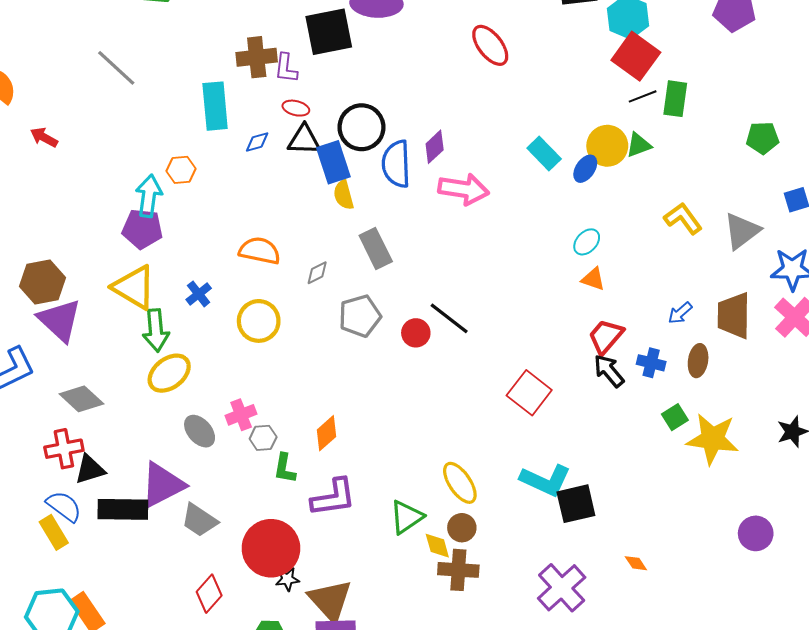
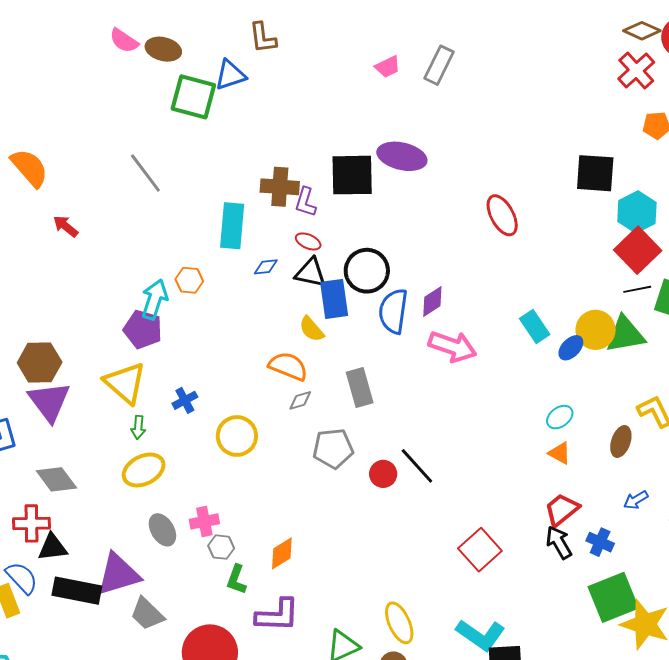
green triangle: (639, 145) -> (625, 334), size x1.6
yellow semicircle: (344, 195) -> (312, 329), moved, turned -36
orange semicircle: (260, 251) -> (288, 366), moved
green arrow: (156, 330) -> (138, 427), size x0.6
brown ellipse: (698, 361) -> (621, 441), moved
green square: (675, 417) -> (613, 597), size x2.0

